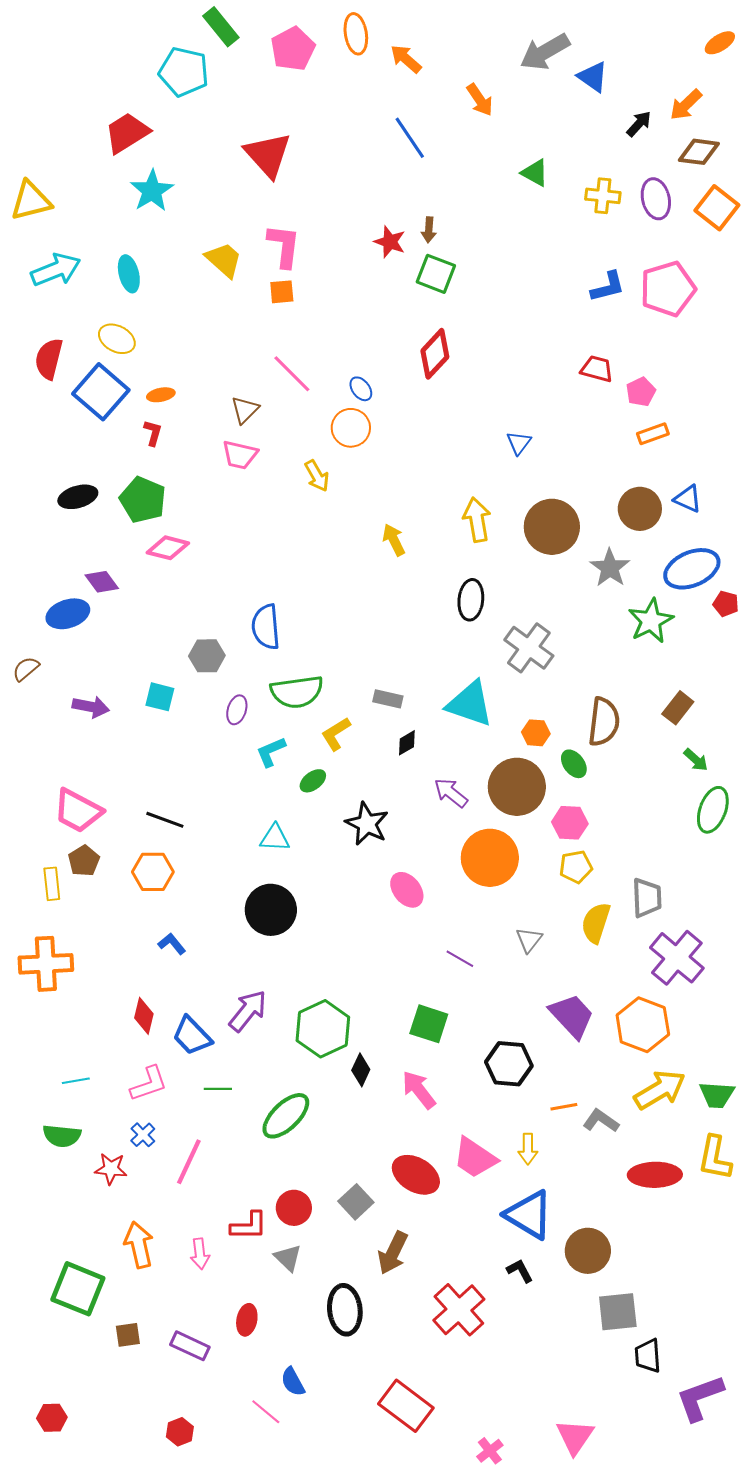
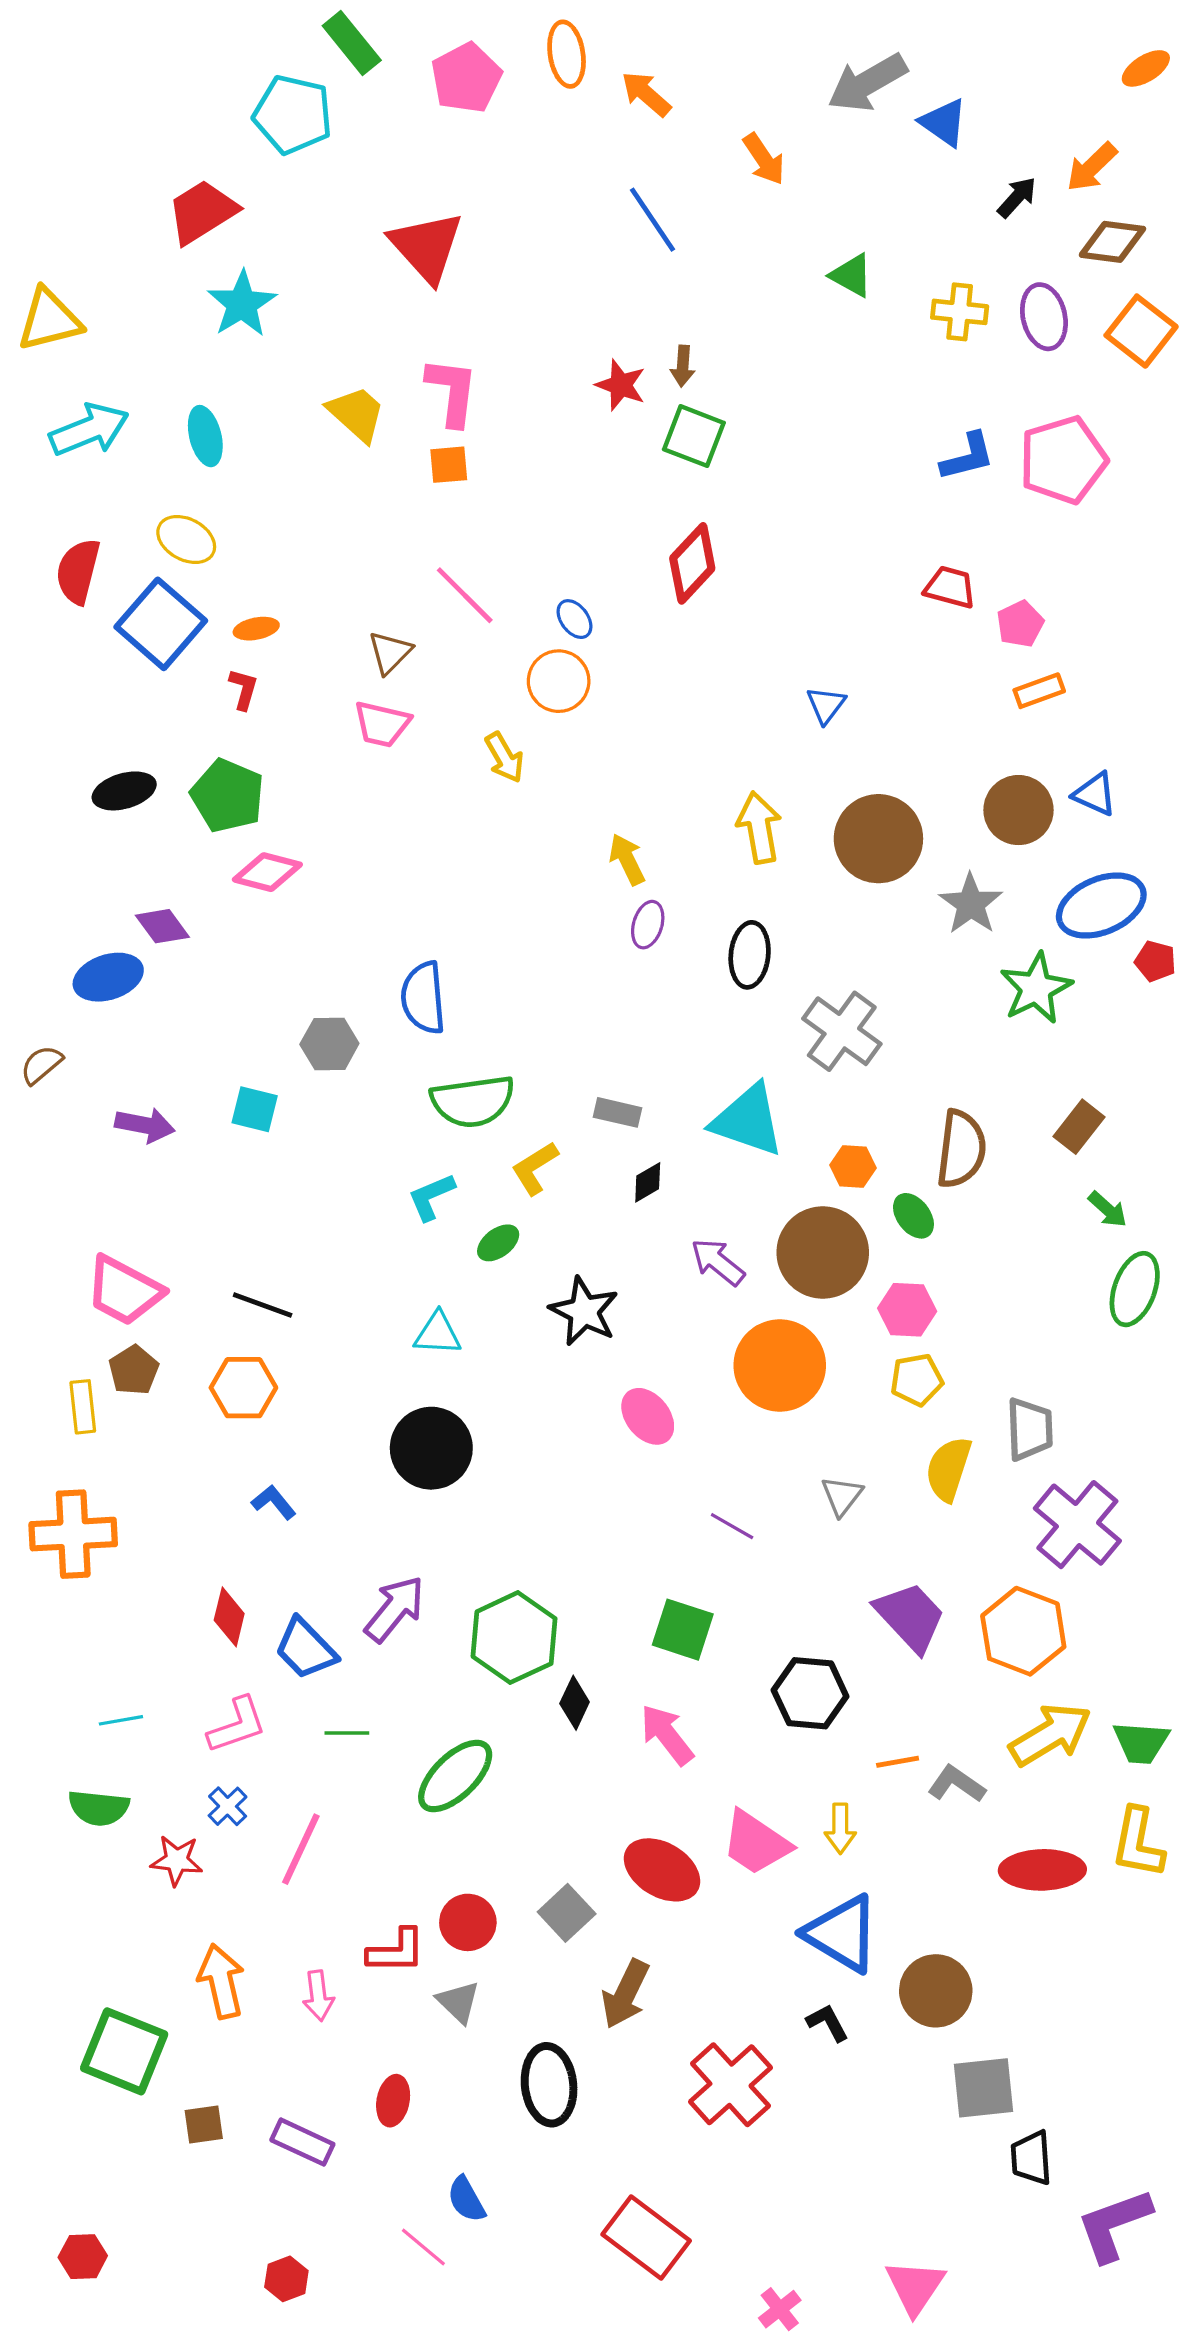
purple ellipse: (237, 710) -> (648, 925), moved

